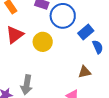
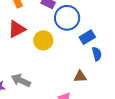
gray arrow: (27, 85) -> (21, 80), turned 96

